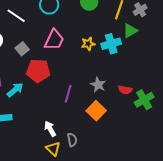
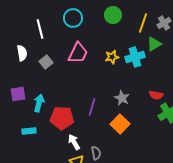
white line: (16, 16) -> (40, 29), turned 42
red pentagon: (38, 71) -> (62, 118), moved
cyan arrow: (15, 90) -> (39, 103), turned -36
red semicircle: (125, 90) -> (156, 95), moved

